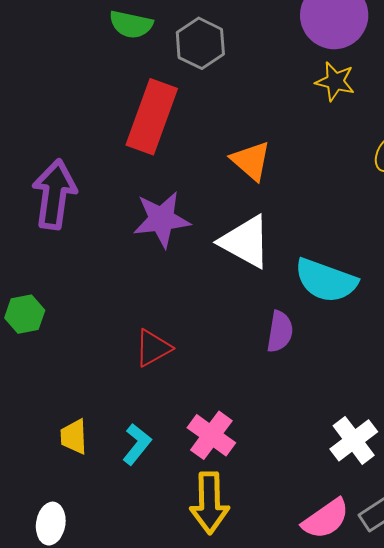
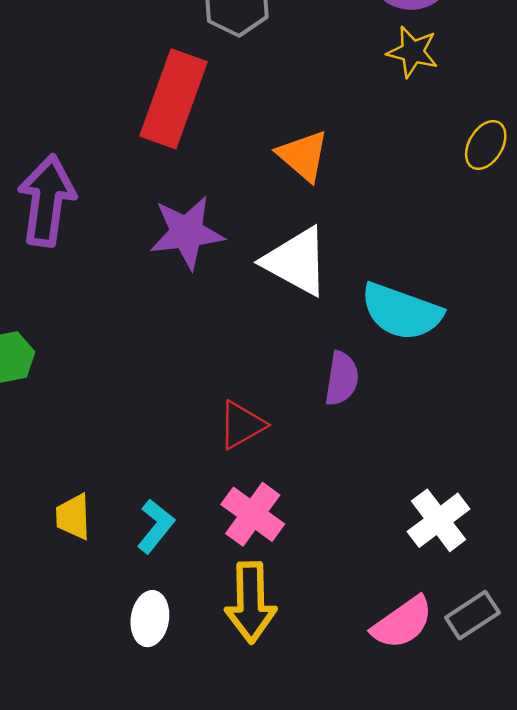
red triangle: (153, 348) -> (242, 425), moved
white ellipse: (51, 524) -> (150, 619), moved

